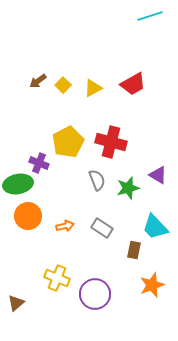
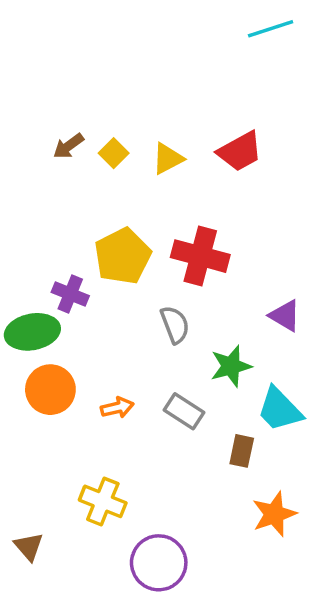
green star: (128, 188) -> (231, 366), moved
purple circle: (95, 294) -> (159, 563), moved
brown triangle: (16, 303) -> (29, 547), turned -30

